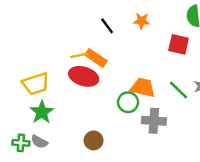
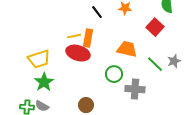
red square: (179, 44) -> (155, 27), turned 30
orange rectangle: (96, 58) -> (88, 38), turned 66
orange trapezoid: (143, 87) -> (127, 49), moved

